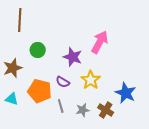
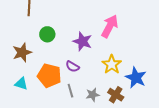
yellow star: (91, 80) -> (112, 64), moved

